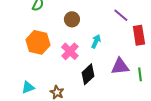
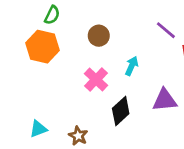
orange hexagon: (38, 42) -> (43, 47), moved

